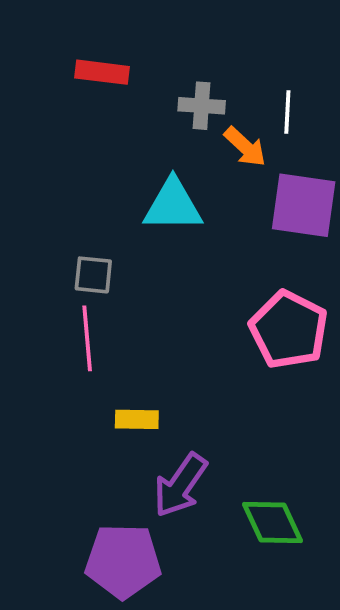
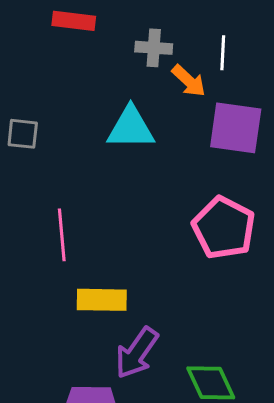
gray square: (93, 275) -> (23, 134), moved
yellow rectangle: (137, 419) -> (102, 300), size x1.4

